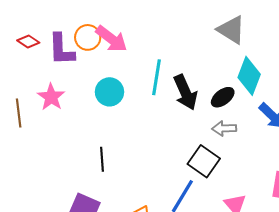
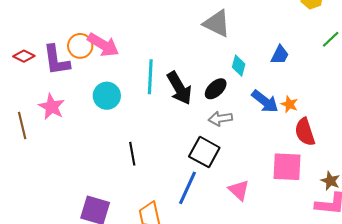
cyan diamond: (249, 76) -> (239, 66), size x0.6
black line: (102, 159) -> (132, 154), moved

